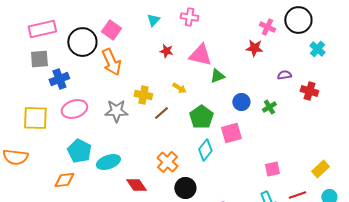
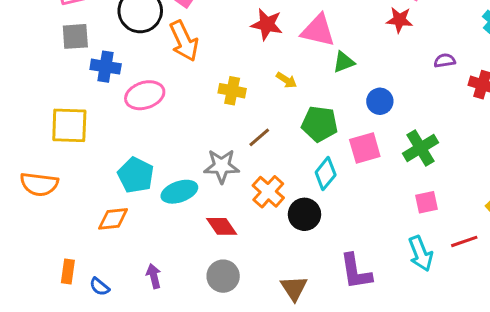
red star: (166, 51) -> (267, 24), size x1.5
blue cross: (59, 79) -> (106, 67), turned 30
green cross: (269, 107) -> (421, 148), moved, size x1.6
pink ellipse: (74, 109) -> (145, 95), moved
gray star: (116, 111) -> (222, 166), moved
brown line: (161, 113) -> (259, 137), moved
green pentagon: (201, 117) -> (320, 124), turned -30
black circle: (185, 188) -> (304, 214), moved

